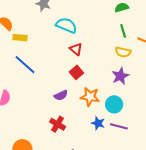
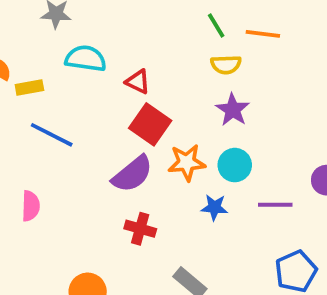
cyan semicircle: (66, 25) -> (86, 59), moved
red square: (76, 72) -> (150, 124), size x1.5
purple semicircle: (61, 95) -> (132, 174), size x1.6
purple line: (119, 126) -> (275, 205), moved

